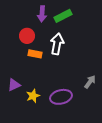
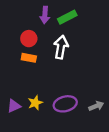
orange rectangle: (35, 54) -> (29, 58), moved
gray arrow: (90, 82) -> (96, 106), moved, turned 32
purple triangle: (14, 85) -> (14, 106), moved

